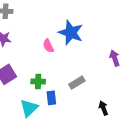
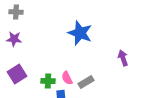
pink semicircle: (48, 46) -> (67, 78), moved

